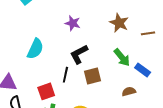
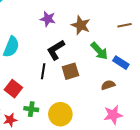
brown star: (119, 23) -> (81, 25), moved
red square: (46, 91) -> (13, 89), moved, turned -30

